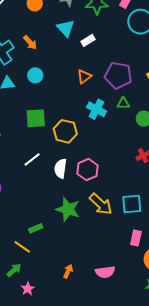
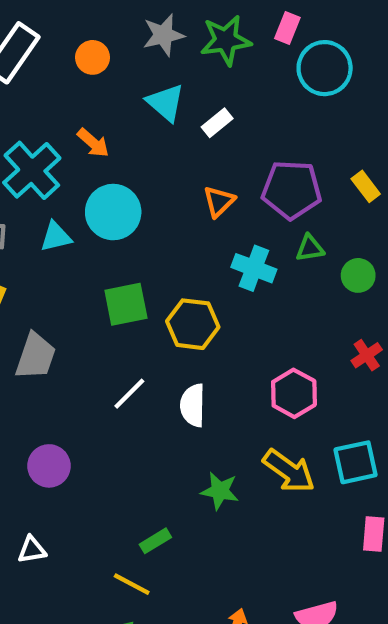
cyan circle: (35, 75) -> (113, 212), size x1.6
pink hexagon: (88, 170) -> (294, 393), moved
green star: (68, 209) -> (220, 491), size x0.7

